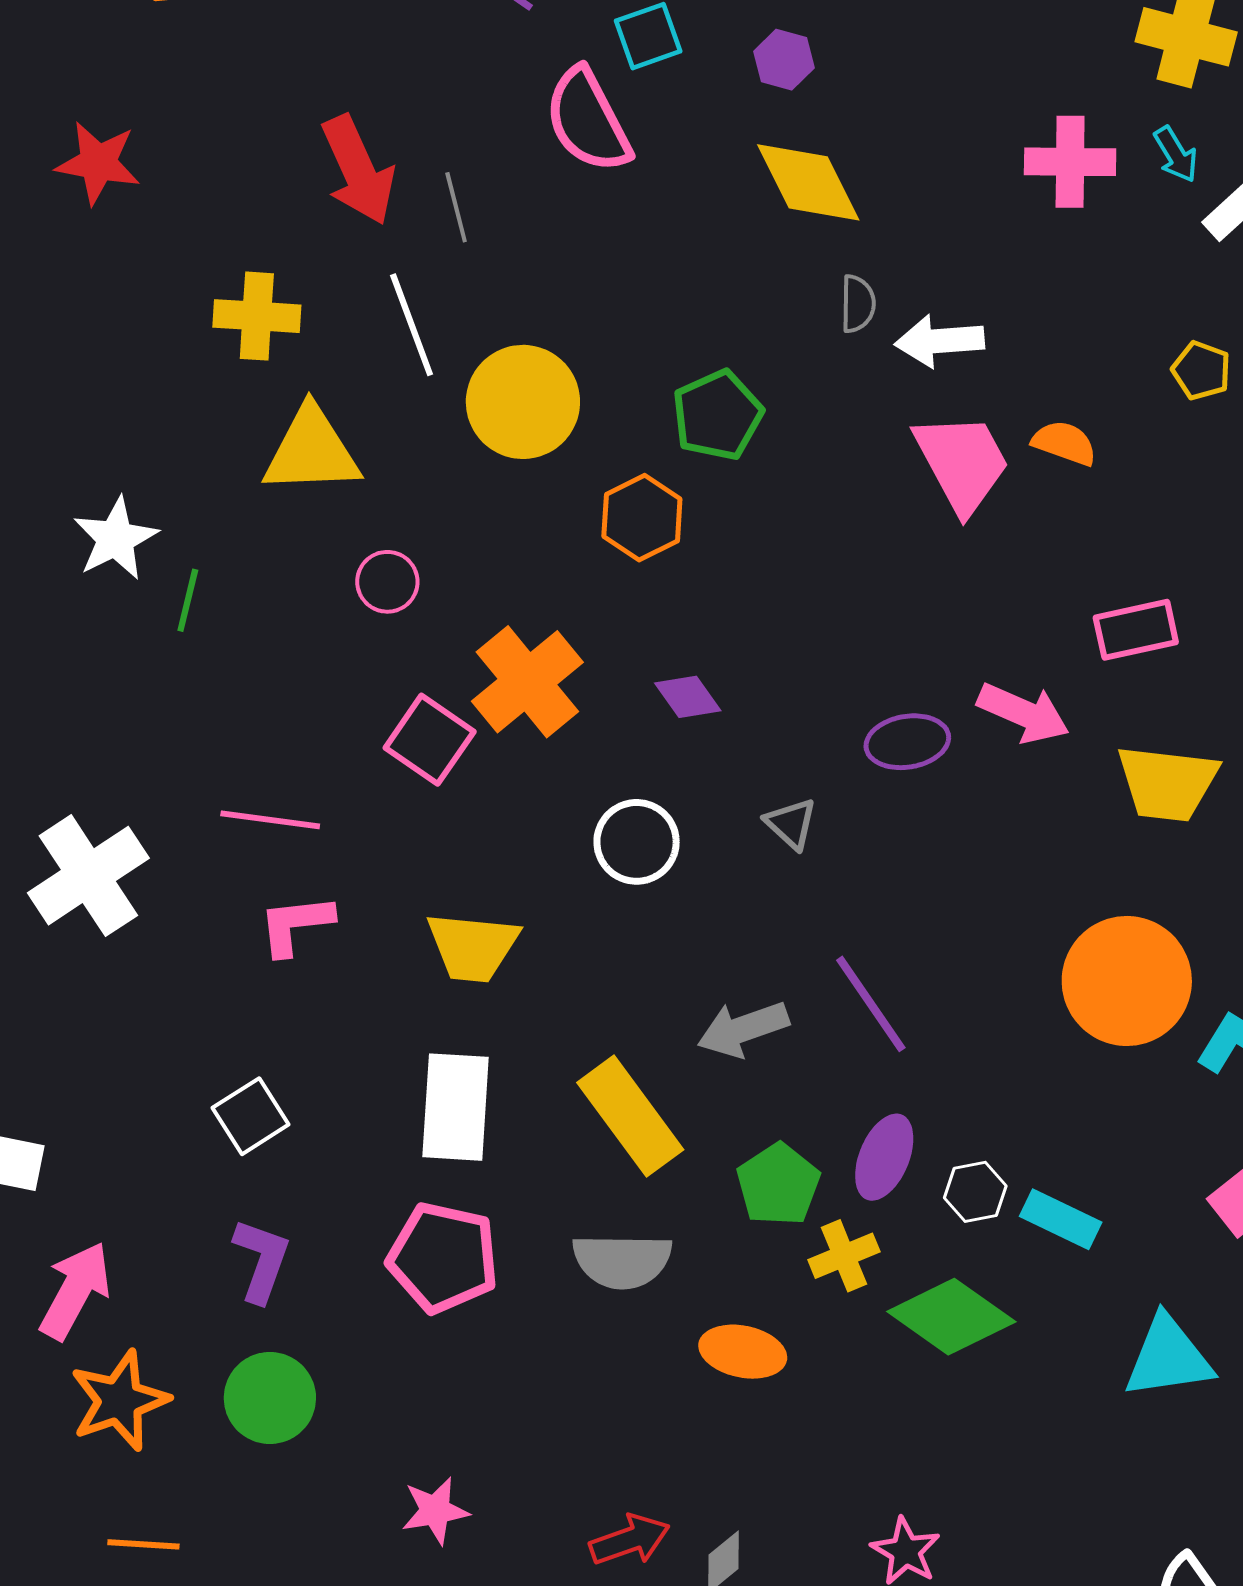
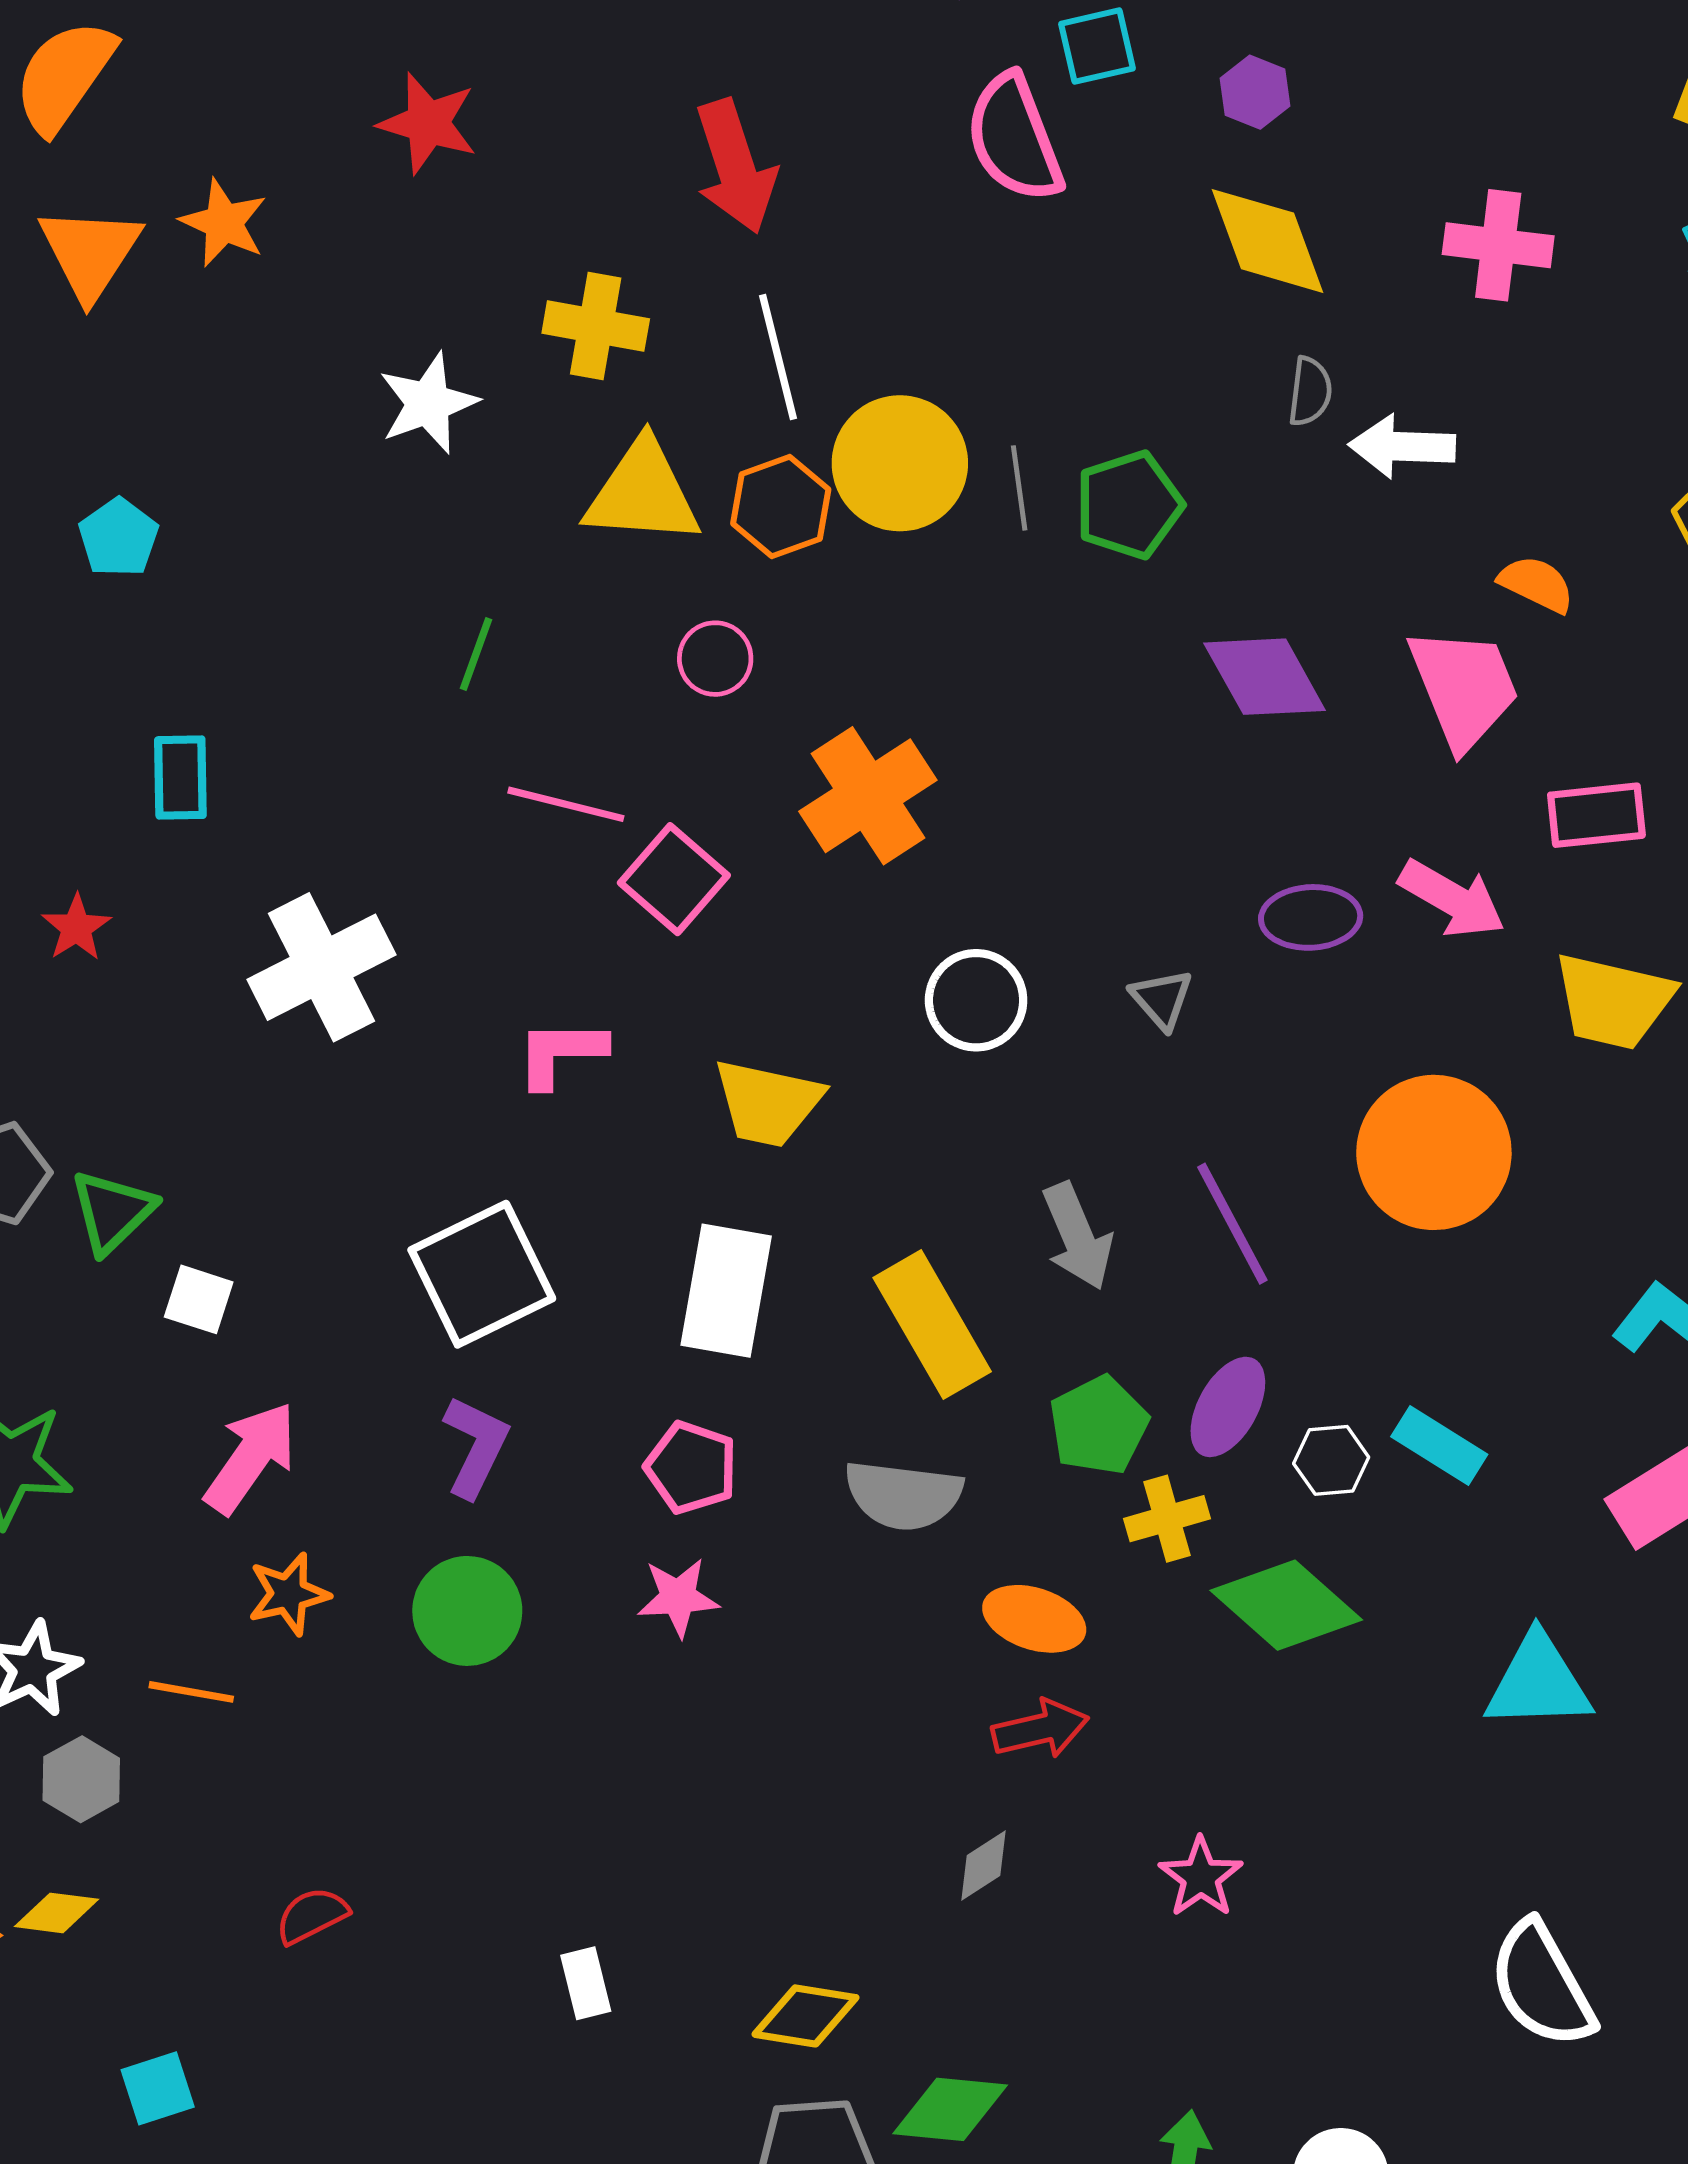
pink cross: (1070, 162) -> (1498, 245), moved
gray line: (456, 207) -> (1019, 488), moved
pink trapezoid: (962, 463) -> (1464, 688), moved
orange hexagon: (642, 518) -> (781, 507), moved
white star: (116, 539) -> (428, 403), moved
purple diamond: (688, 697) -> (1265, 677), moved, size x1.6
pink square: (430, 740) -> (674, 879), moved
pink line: (270, 820) -> (566, 804), moved
orange circle: (1127, 981) -> (1434, 1152), moved
gray arrow: (743, 1029) -> (1077, 1236), turned -100
white square: (251, 1116) -> (482, 1274), size x1.6
cyan rectangle: (1061, 1219) -> (1439, 1445), moved
pink pentagon: (443, 1258) -> (691, 1467), size x0.7
orange star: (119, 1401) -> (288, 1594), size x0.7
pink star: (435, 1511) -> (678, 1597), moved
red arrow: (630, 1540) -> (1040, 1729), moved
orange line: (143, 1544) -> (191, 1692), moved

